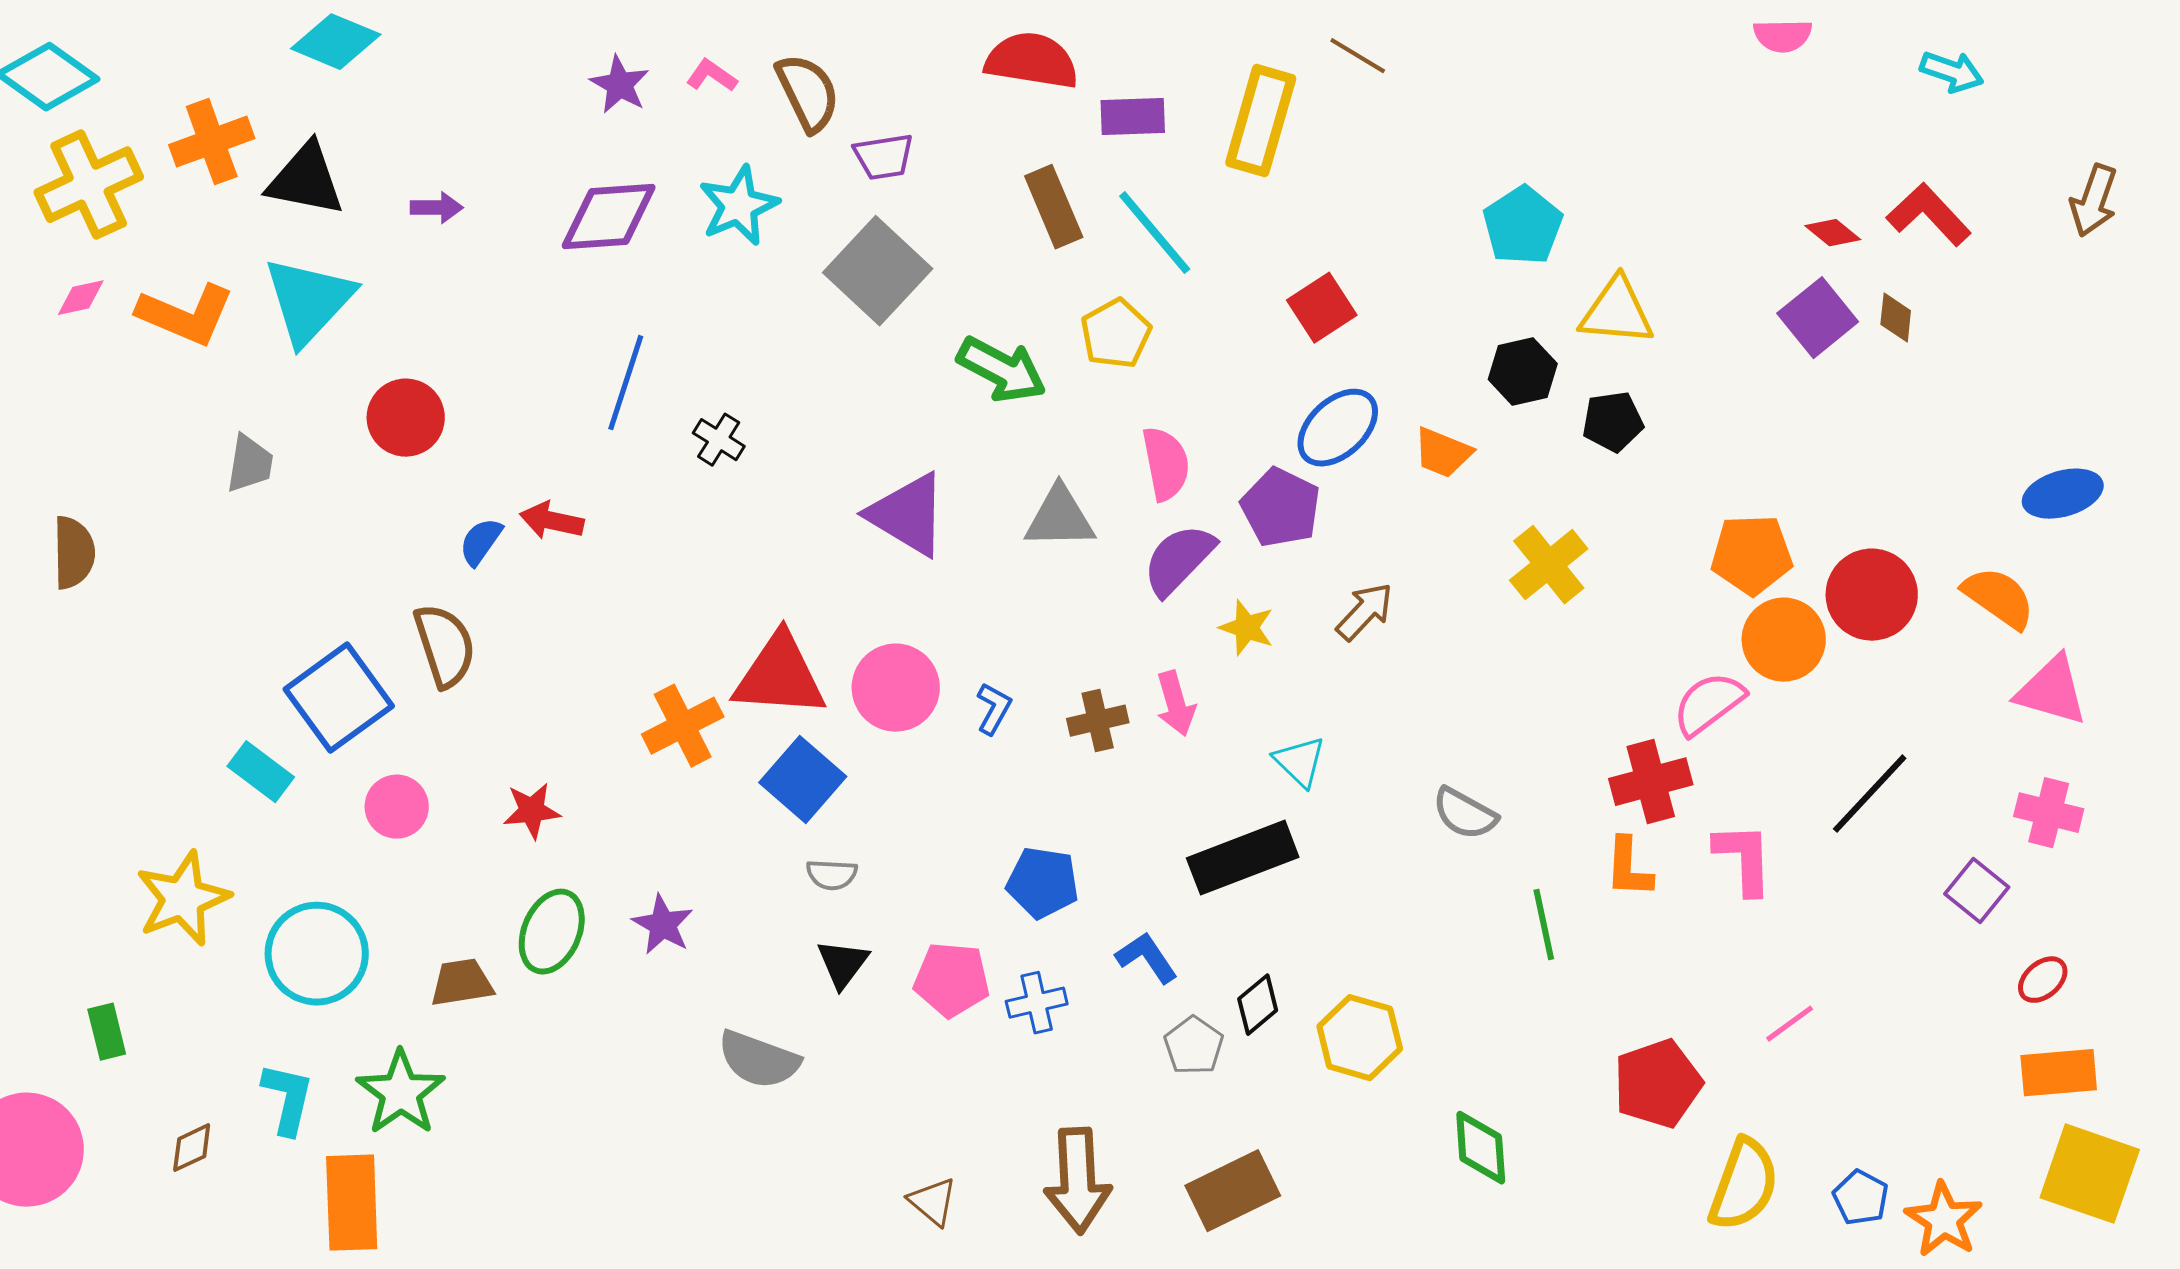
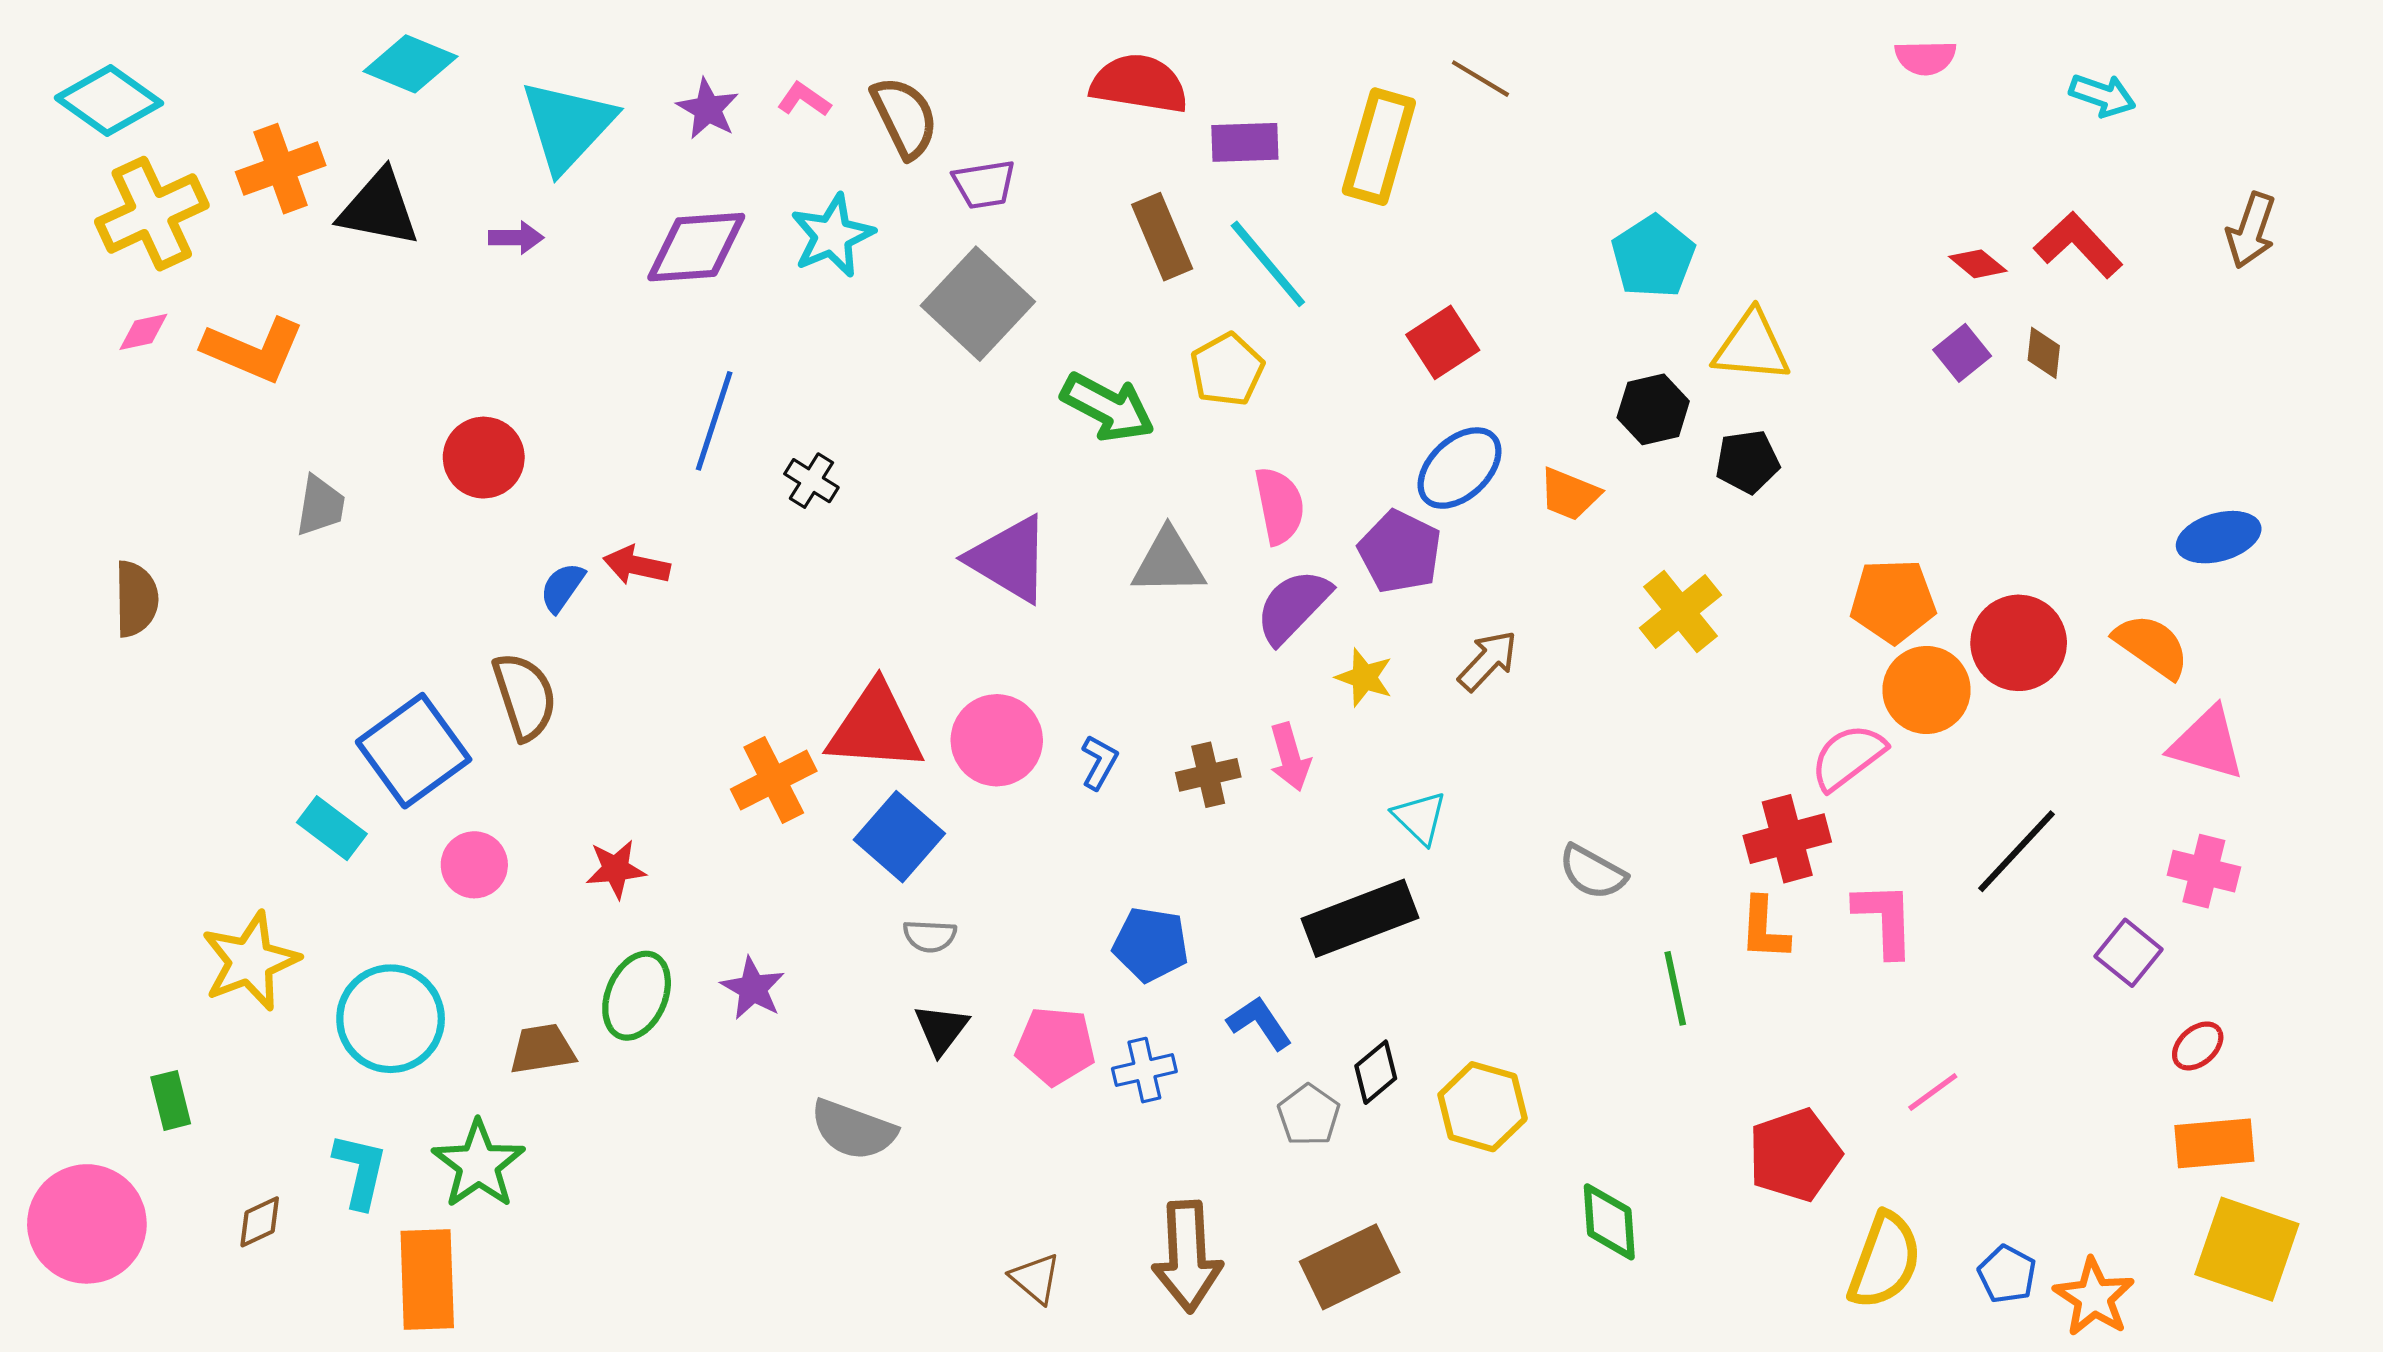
cyan triangle: (309, 301) -> (567, 126), moved
purple square: (1818, 318) -> (1962, 353), size x0.7

